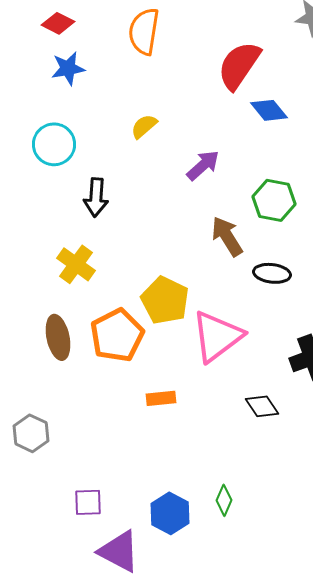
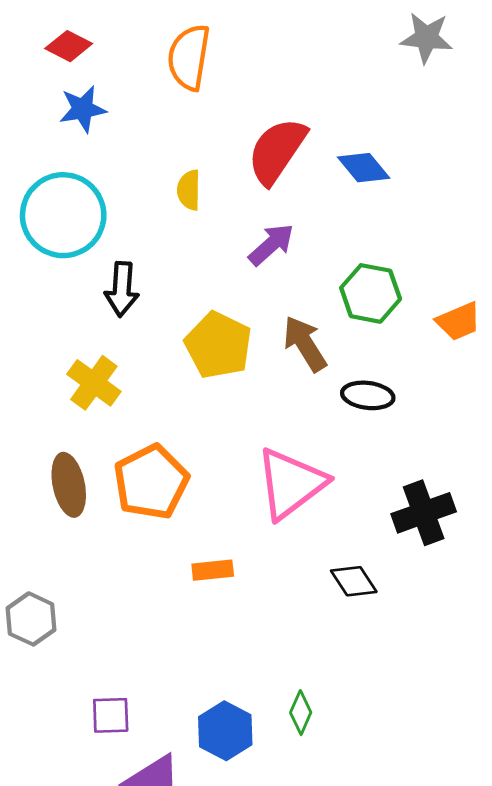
red semicircle: (239, 65) -> (277, 151), moved
yellow semicircle: (144, 126) -> (189, 190), turned -48
cyan circle: (54, 144) -> (63, 215), size x1.4
yellow pentagon: (165, 300) -> (218, 345), moved

